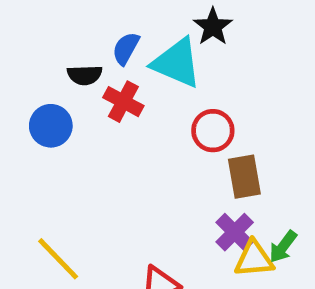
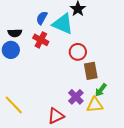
black semicircle: (85, 75) -> (15, 33), moved
purple cross: (235, 232) -> (76, 97), moved
green arrow: (283, 247) -> (101, 90), moved

